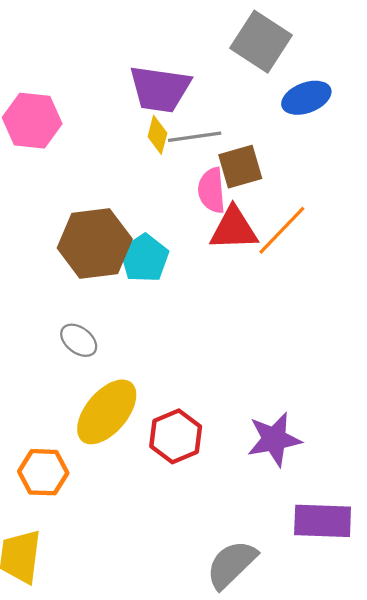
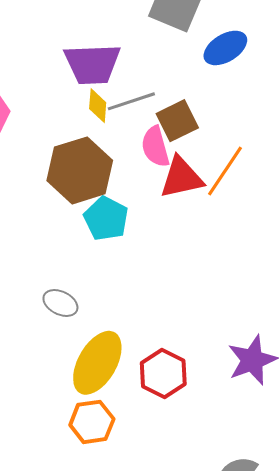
brown hexagon: (95, 243) -> (80, 170), moved
orange hexagon: (43, 472) -> (92, 422), moved

